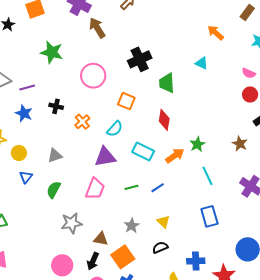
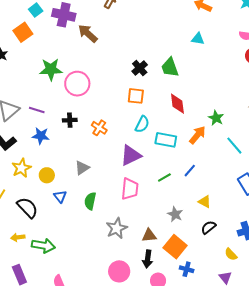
black cross: (140, 59) -> (140, 68), moved, size x0.7
pink circle: (93, 76) -> (77, 84), moved
purple line: (27, 88) -> (37, 110), turned 49
cyan semicircle: (115, 129) -> (142, 124), moved

